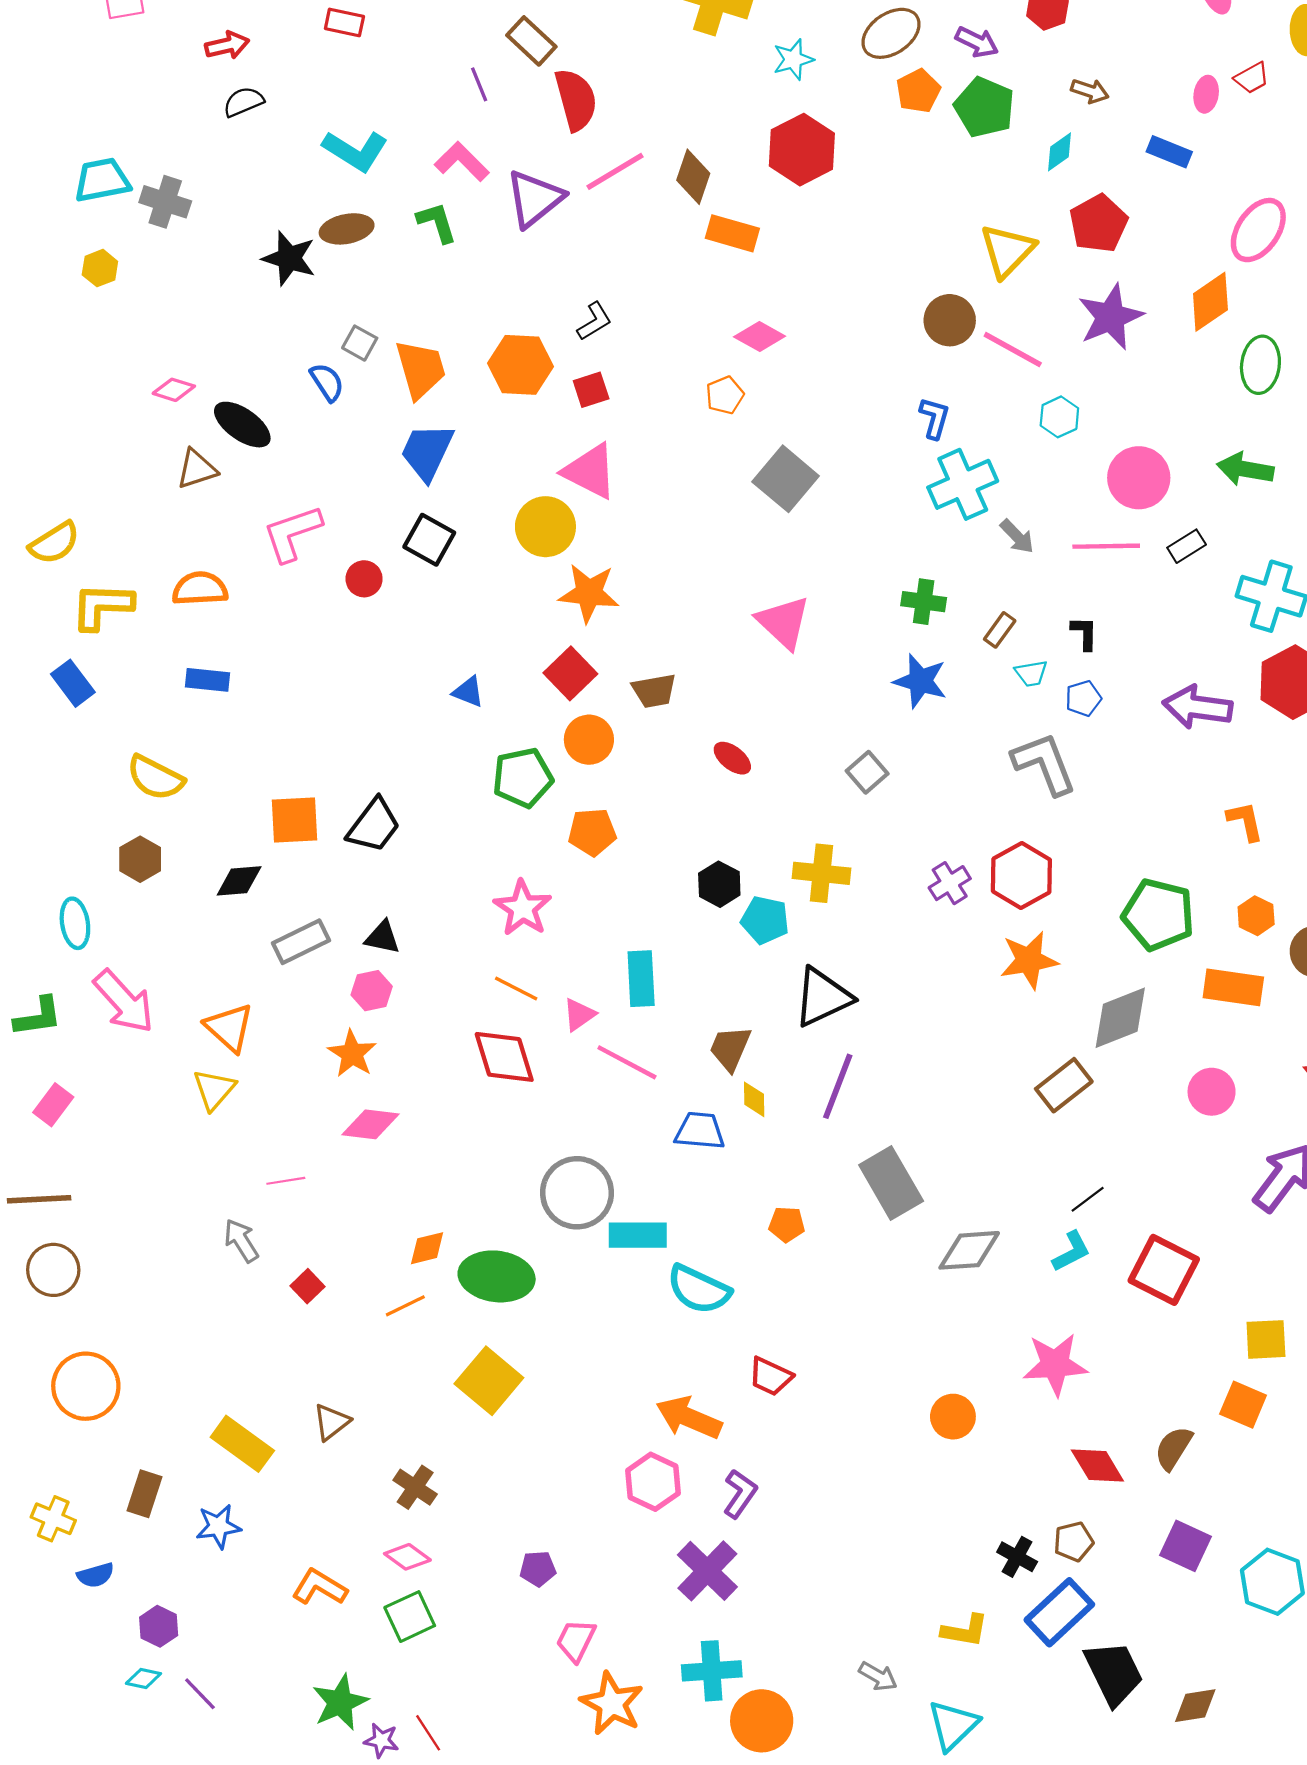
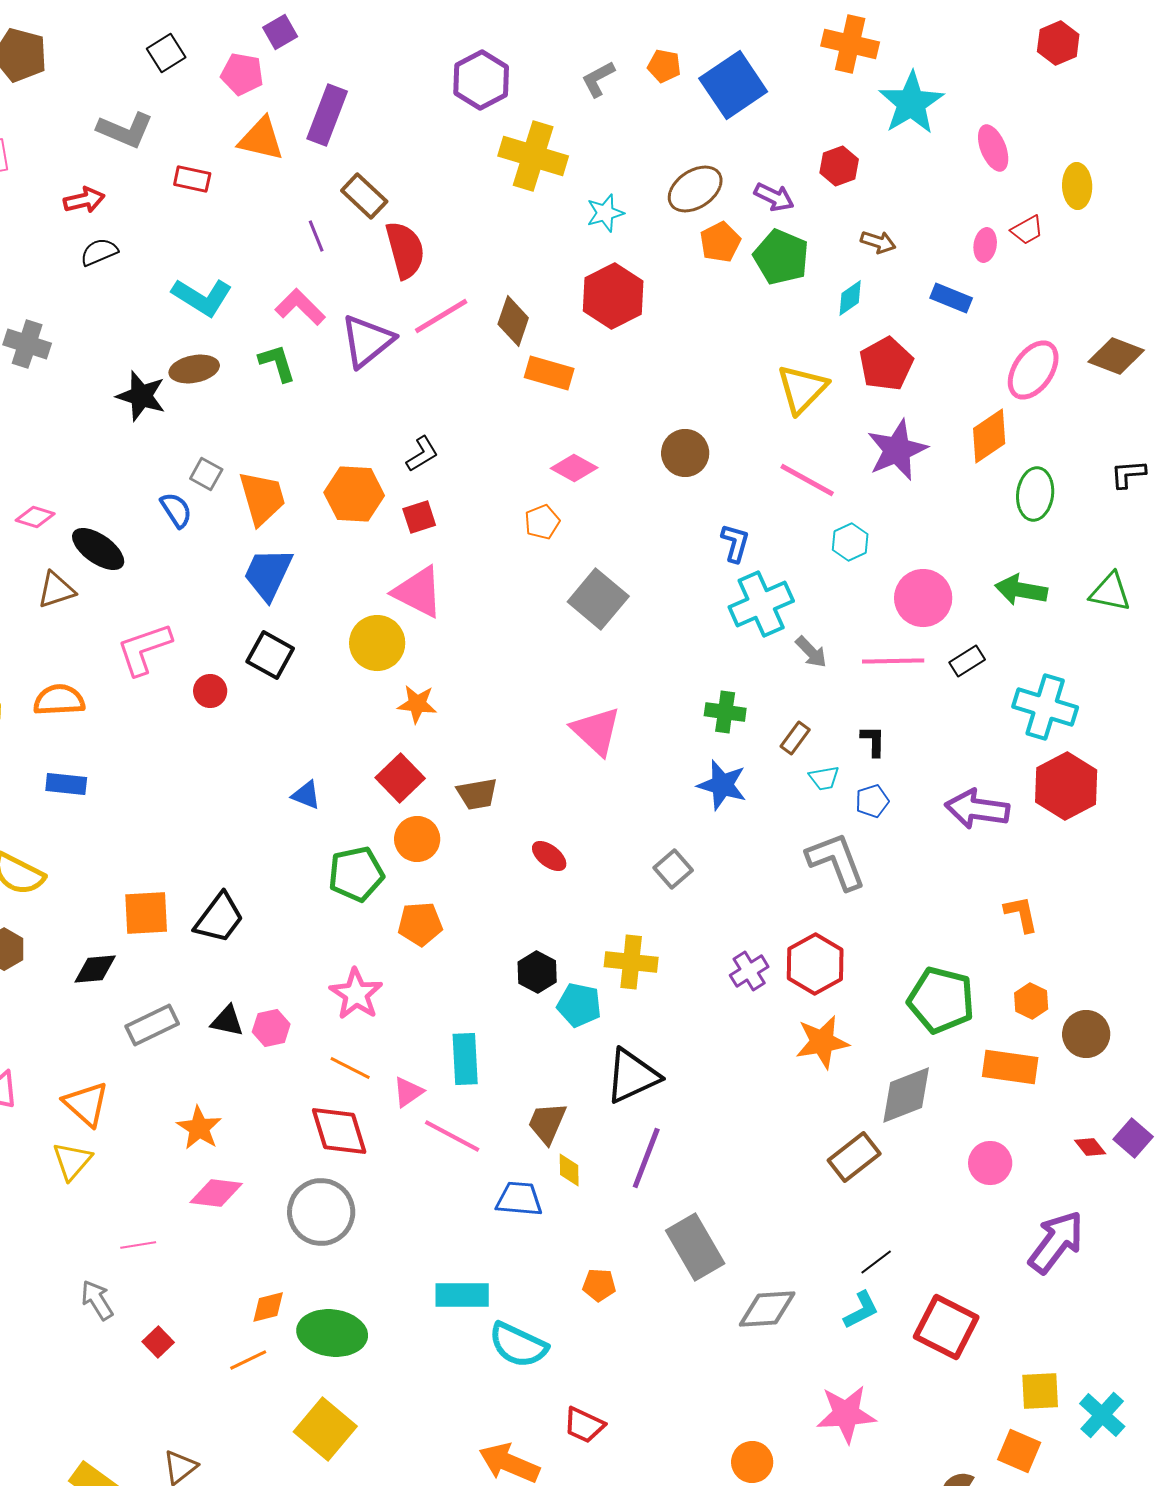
brown circle: (950, 320) -> (685, 453), moved
orange star: (589, 593) -> (417, 704), size x0.7
pink hexagon: (372, 991) -> (271, 1028), moved
gray circle: (577, 1193) -> (321, 1212), moved

